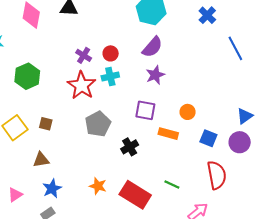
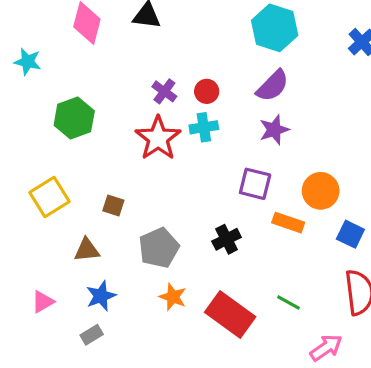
orange circle: (188, 112) -> (321, 191), size x1.5
brown square: (46, 124) -> (113, 206), moved
gray pentagon: (98, 124) -> (159, 248), moved

